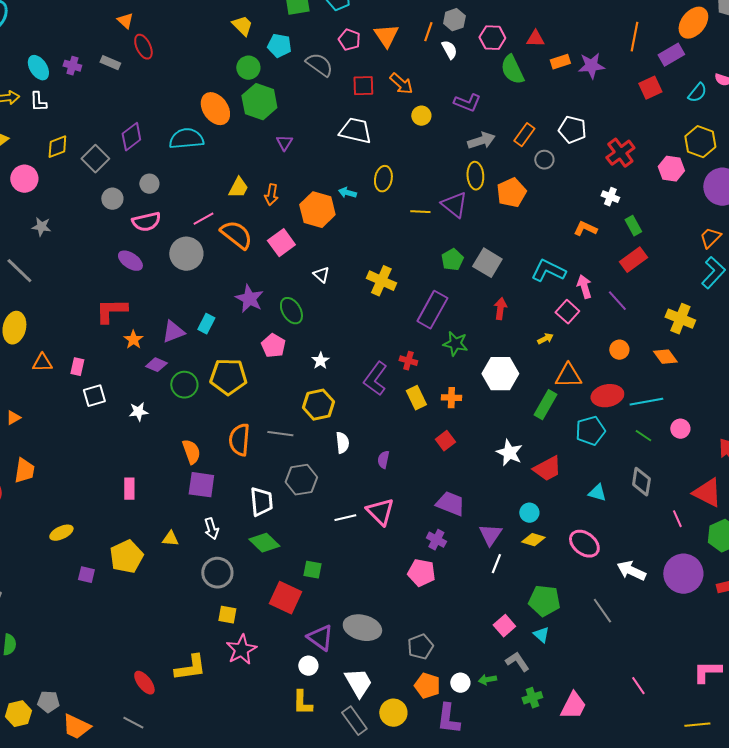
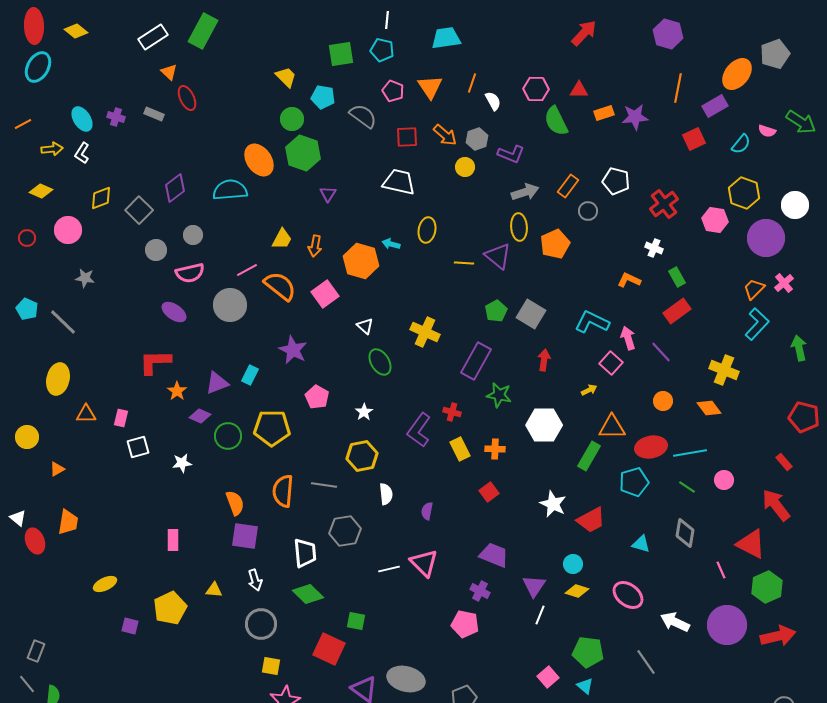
gray hexagon: (454, 20) -> (477, 139), moved
white L-shape: (38, 102) -> (82, 153), turned 35
green ellipse: (291, 311) -> (380, 362), moved

